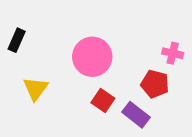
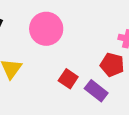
pink circle: (92, 57) -> (46, 29), moved

